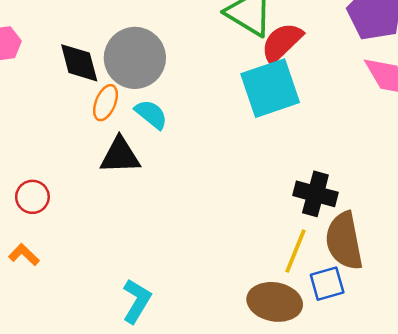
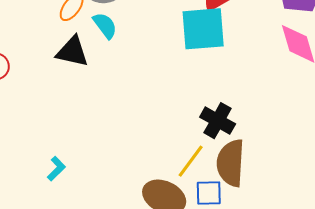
cyan L-shape: (137, 301) -> (56, 169), size x0.7

